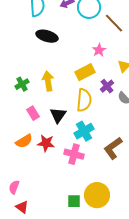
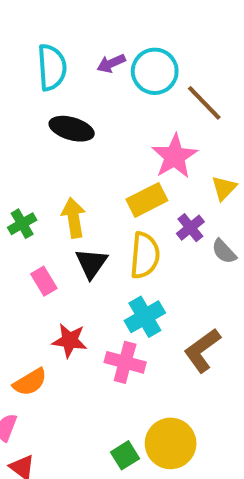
pink star: (99, 50) -> (175, 156), size x1.6
black triangle: (58, 115) -> (91, 263), moved
orange semicircle: (24, 141) -> (30, 382), moved
green square: (74, 201) -> (125, 455), turned -32

